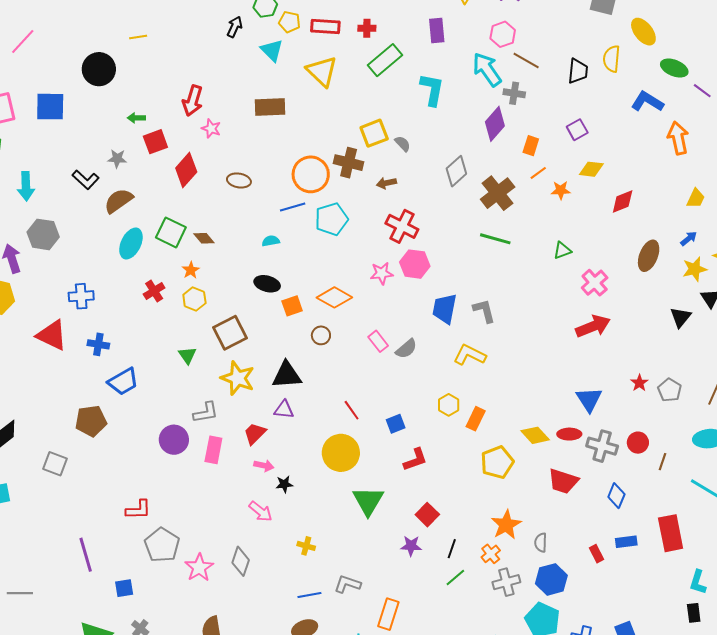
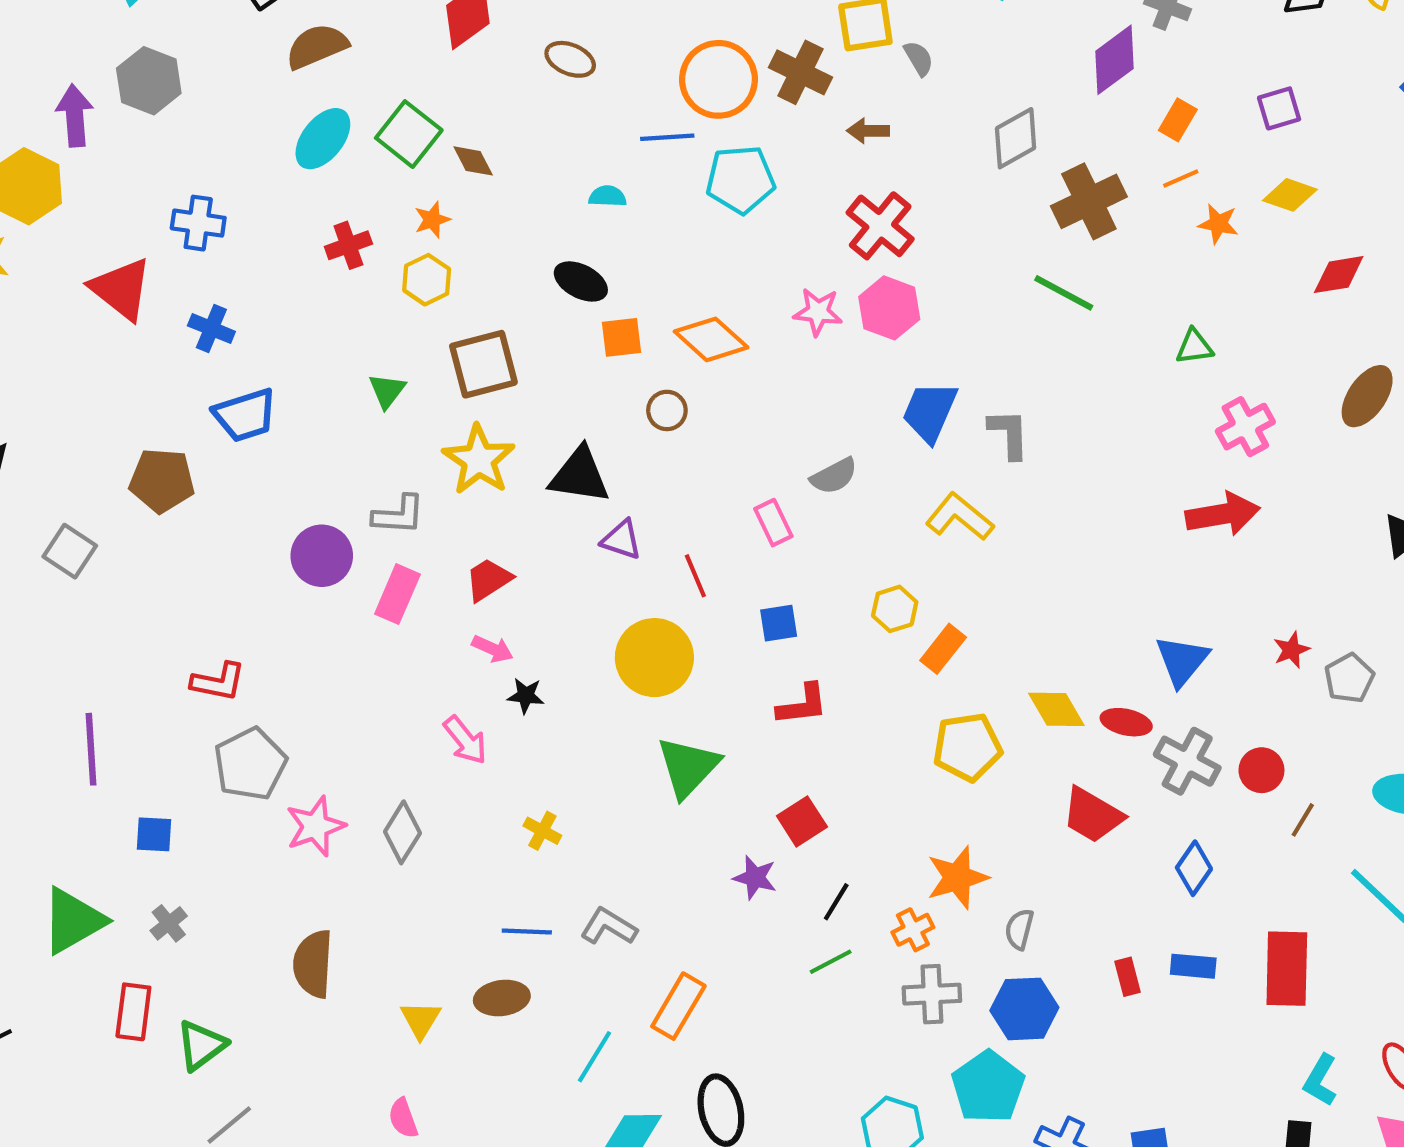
pink rectangle: (378, 341) -> (773, 523), moved
purple triangle: (284, 410) -> (622, 540), moved

